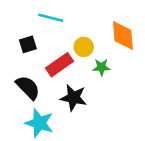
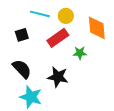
yellow circle: (84, 47) -> (66, 16), moved
red rectangle: (60, 65) -> (58, 38), moved

